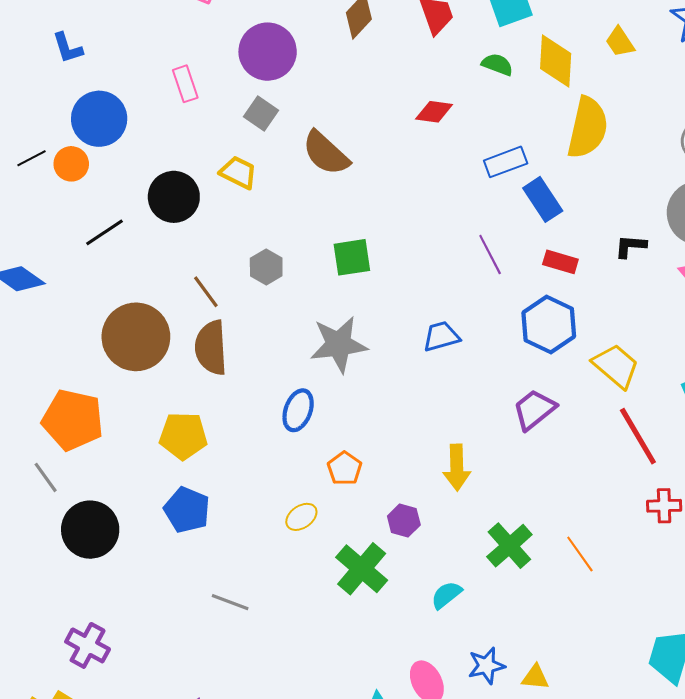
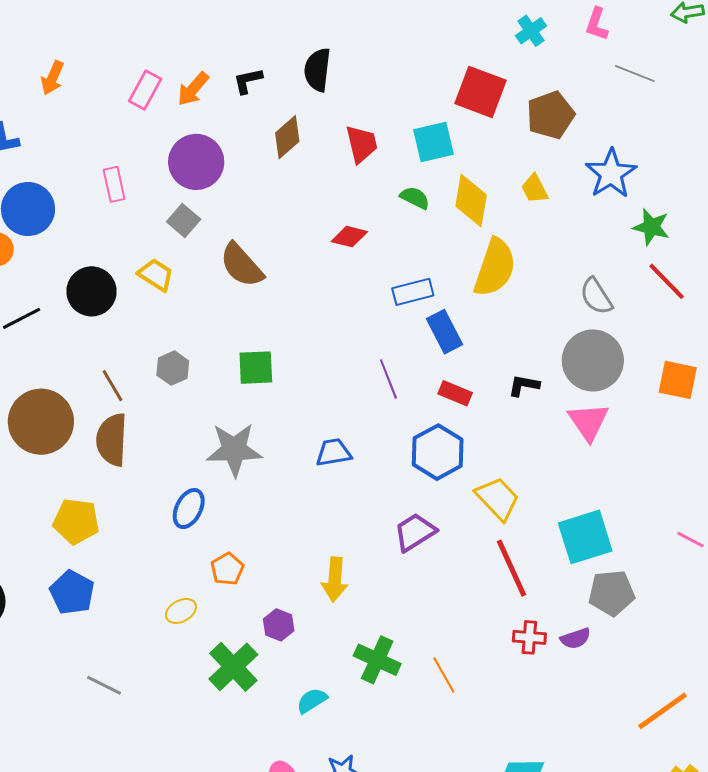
green cross: (509, 546) -> (377, 660), turned -30

